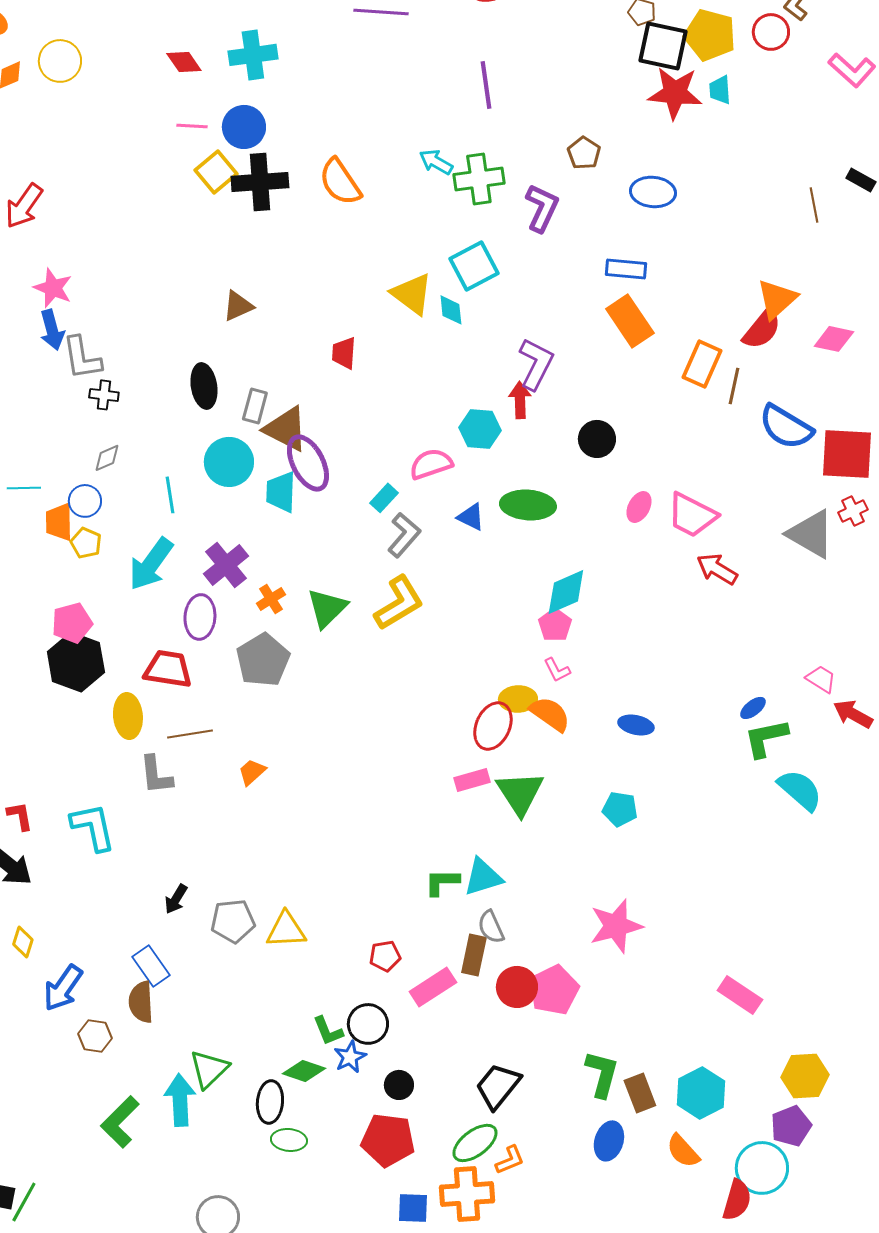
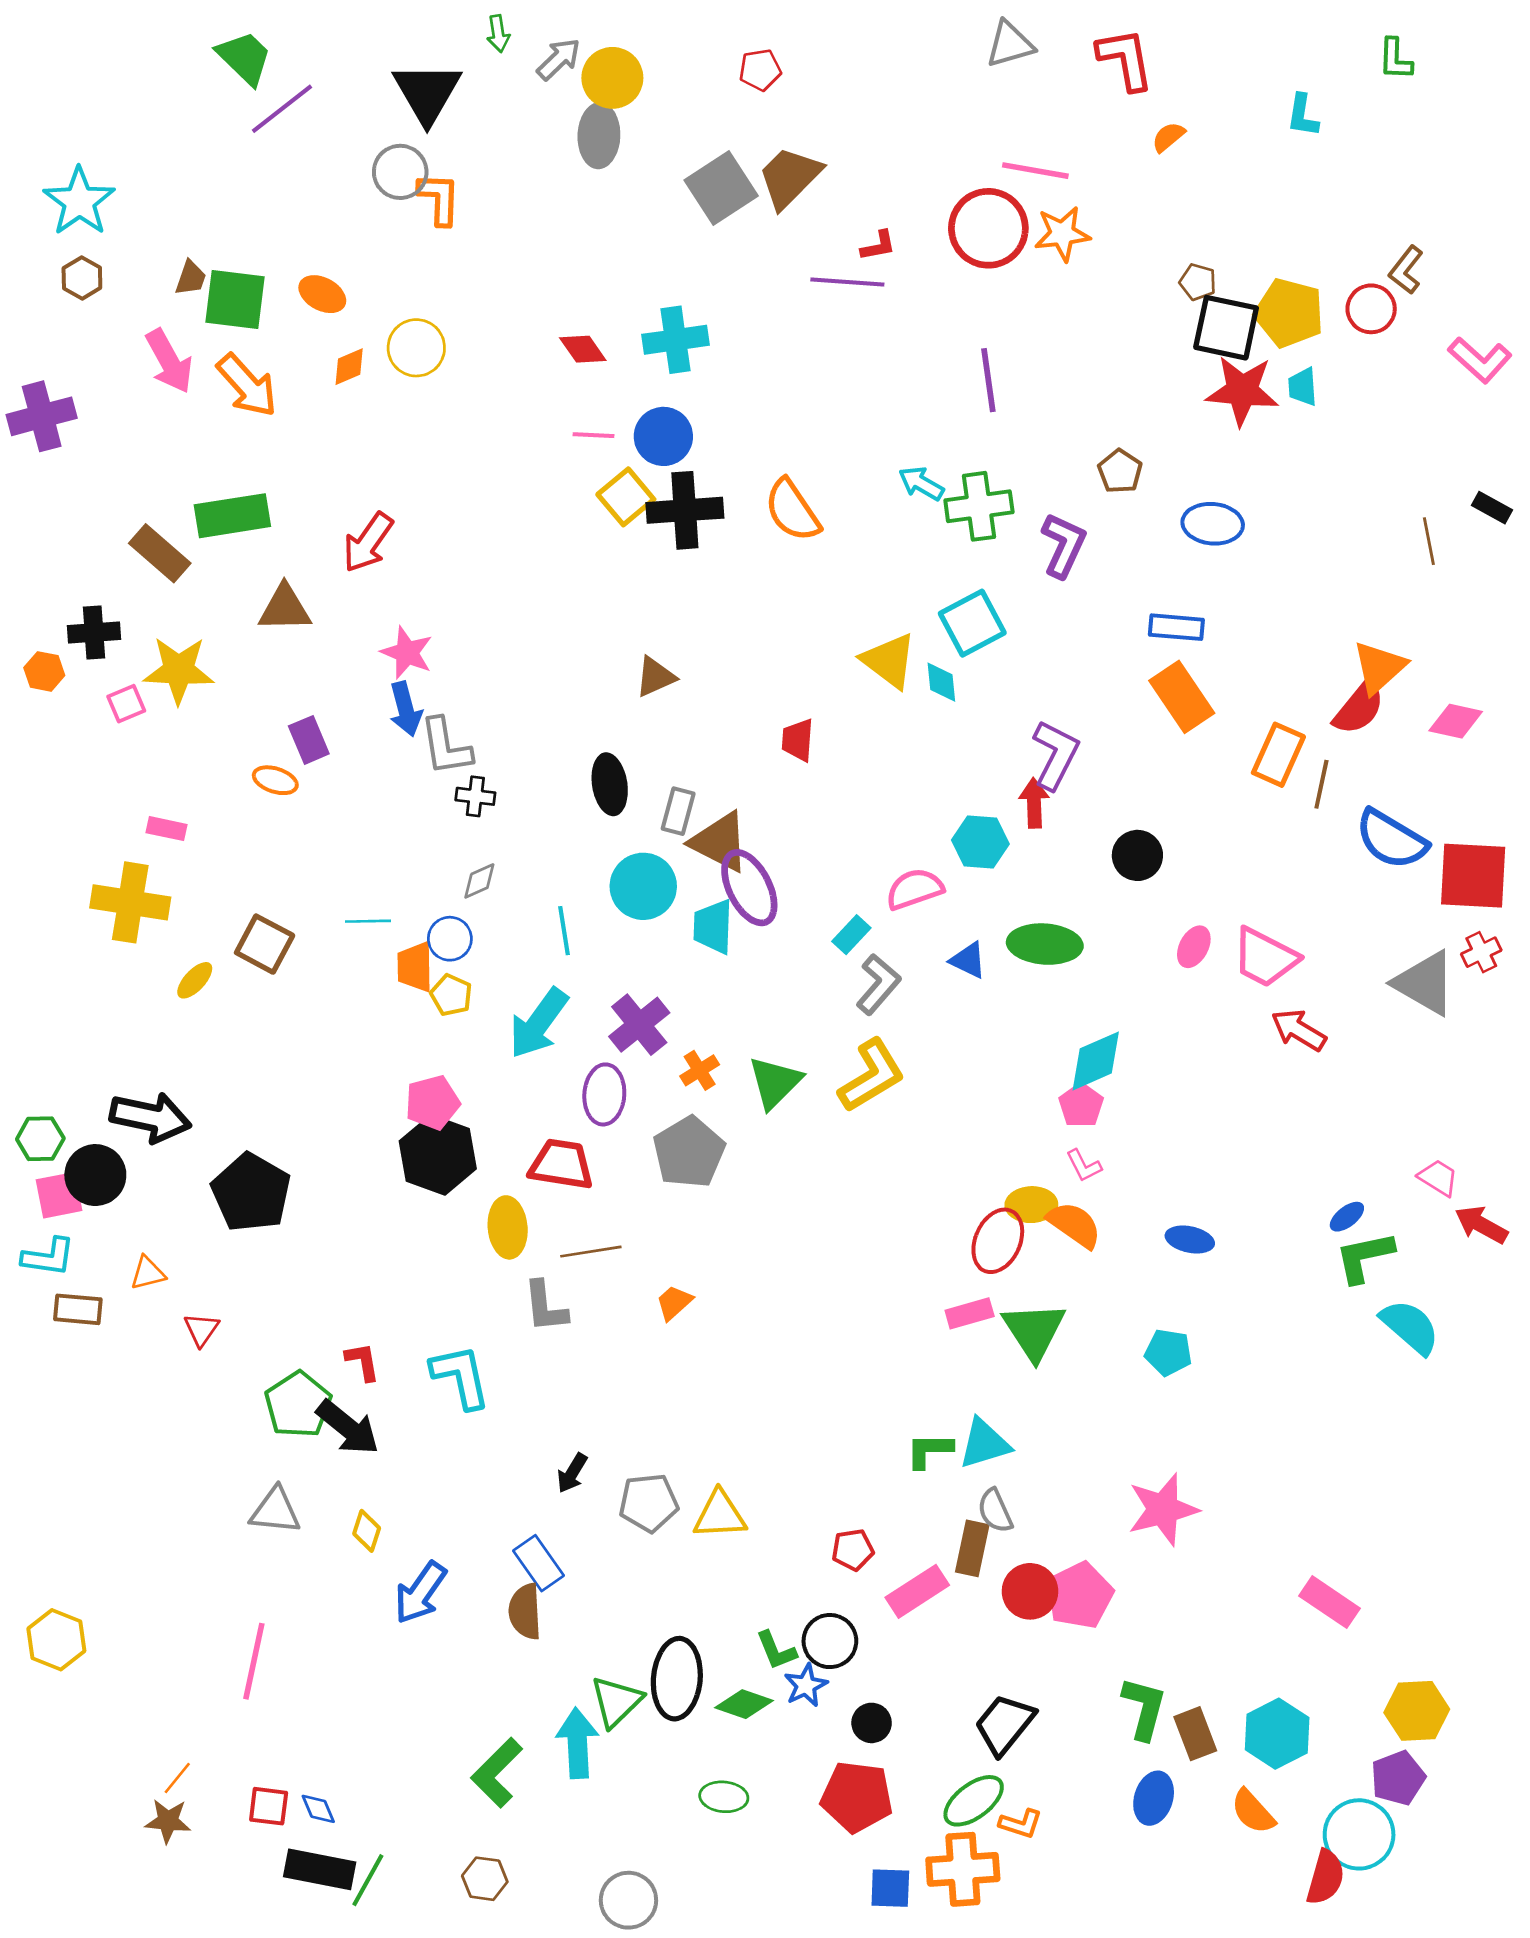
brown hexagon: (95, 1036) -> (485, 1879), moved
black ellipse: (270, 1102) -> (677, 1679), moved, size x1.4
orange L-shape: (510, 1160) -> (1021, 1824), turned 40

